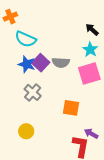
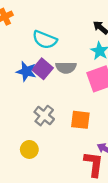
cyan semicircle: (26, 39) -> (45, 40), moved
gray cross: (33, 92) -> (44, 116), moved

